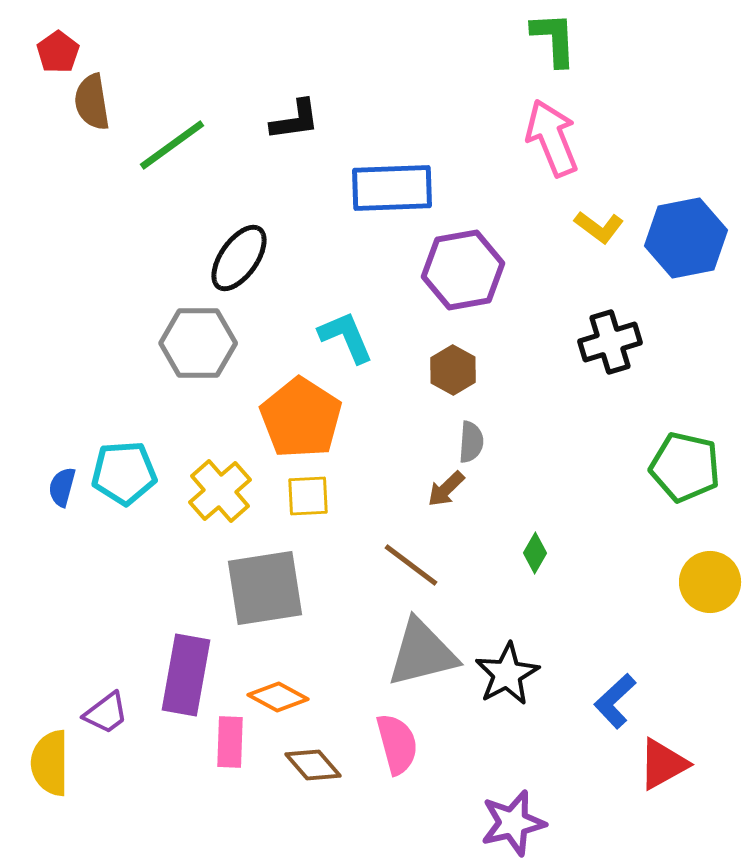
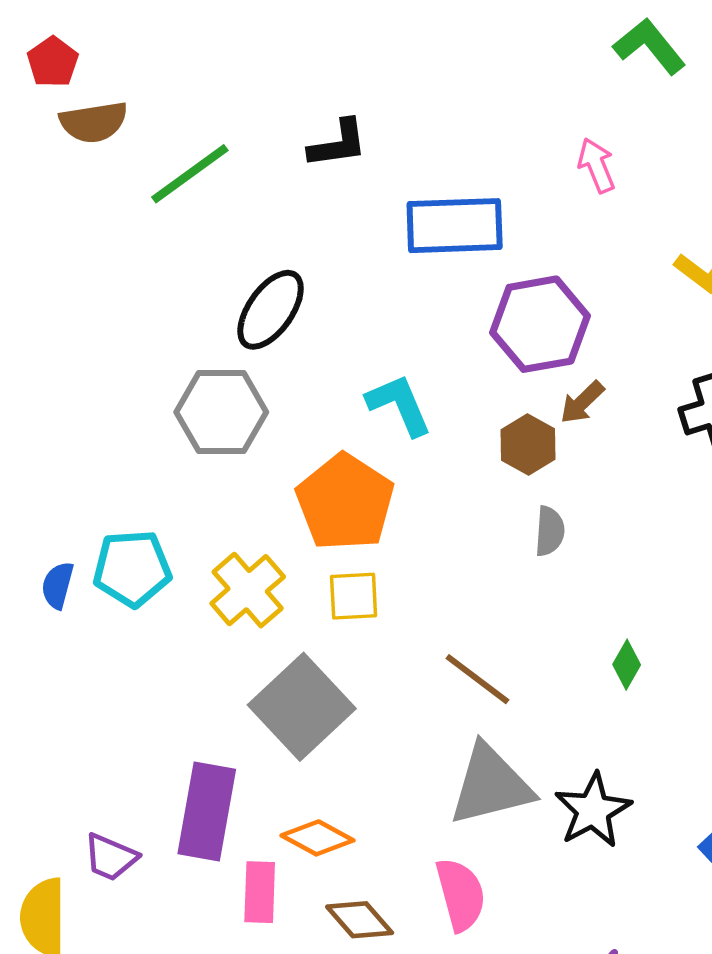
green L-shape: (554, 39) -> (649, 46), turned -36
brown semicircle: (92, 102) -> (94, 122), turned -90
pink arrow: (552, 138) -> (597, 165), moved, size x0.6
brown arrow: (446, 489) -> (582, 402), moved
gray square: (265, 588) -> (302, 707), turned -34
purple trapezoid: (106, 713) -> (111, 857), turned 60

